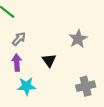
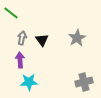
gray arrow: (19, 39) -> (22, 38), turned -32
black triangle: (49, 60) -> (42, 40), moved

